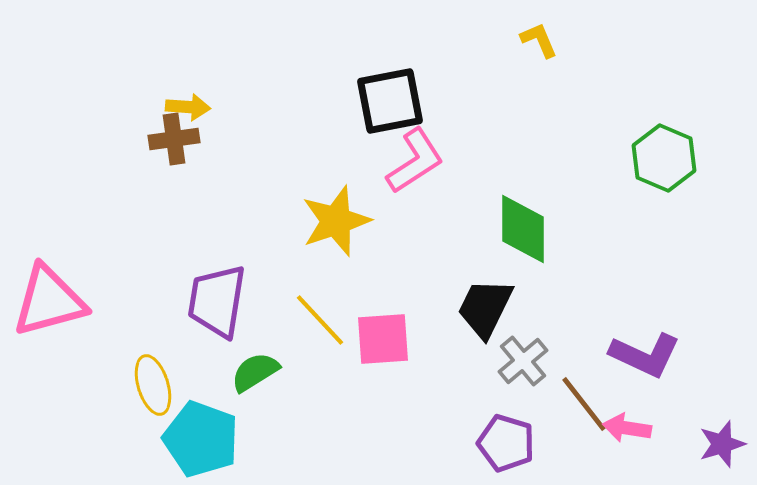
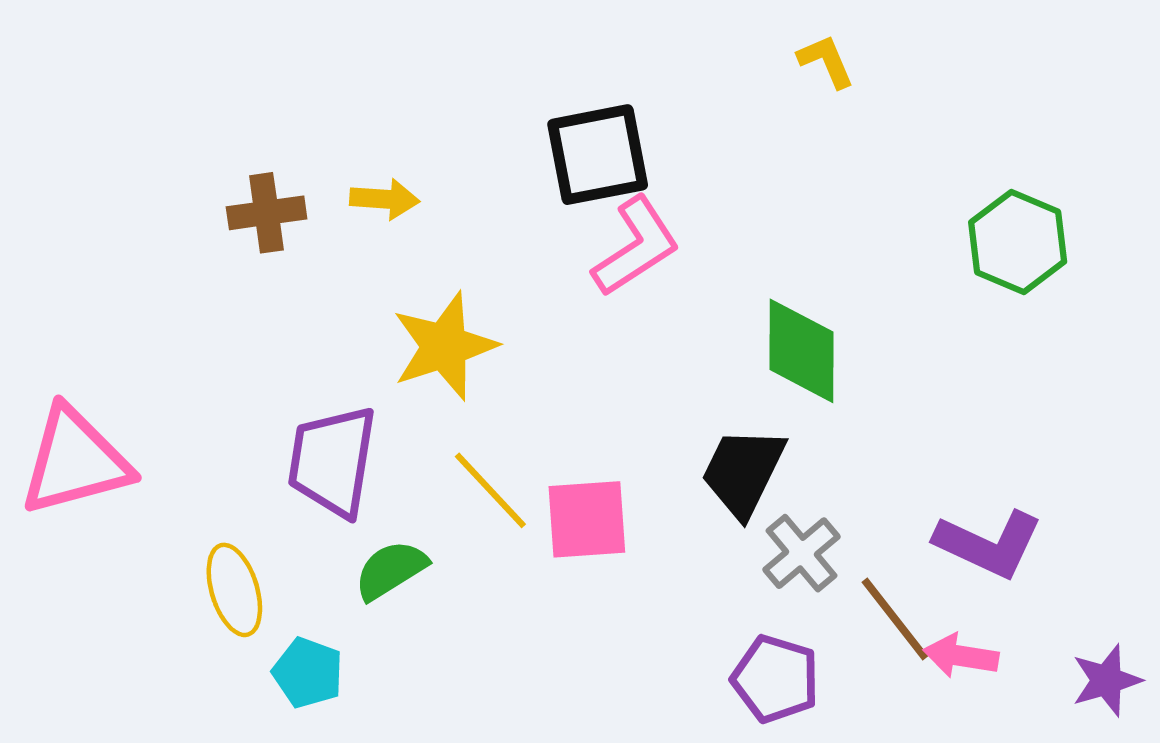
yellow arrow: (188, 107) -> (385, 199), moved
yellow star: (336, 221) -> (444, 346), moved
cyan pentagon: (201, 439) -> (308, 673), size x0.6

